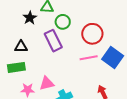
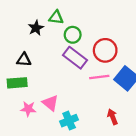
purple rectangle: (53, 41) -> (75, 58), moved, turned -30
pink triangle: (47, 83) -> (50, 103), turned 49

